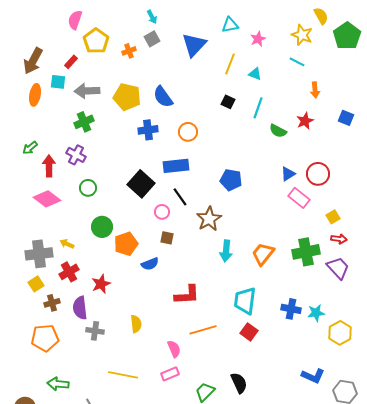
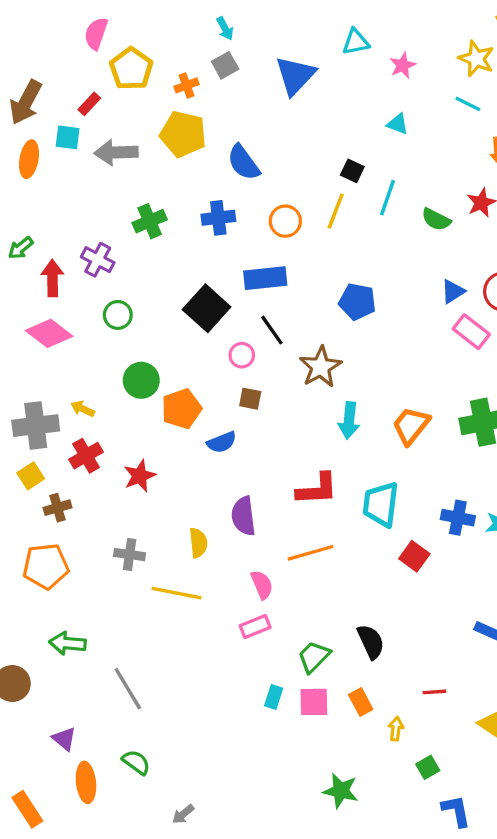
yellow line: (230, 64) -> (336, 211), moved
yellow pentagon: (127, 97) -> (183, 134), moved
cyan line: (258, 108) -> (388, 198), moved
green cross: (84, 122) -> (150, 221), moved
red L-shape: (187, 295) -> (317, 489), moved
purple semicircle: (80, 308) -> (243, 516), moved
red square: (249, 332) -> (414, 556), moved
yellow line: (123, 375) -> (176, 593), moved

